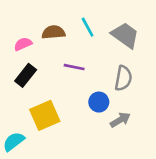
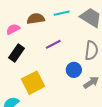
cyan line: (88, 27) -> (62, 13), turned -70
purple line: (74, 67) -> (53, 44), turned -35

